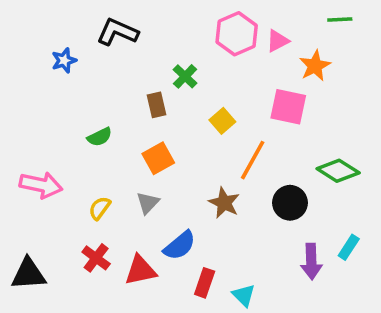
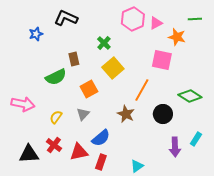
green line: (340, 20) -> (195, 19), moved
orange star: (315, 66) -> (177, 37), turned -30
brown rectangle: (157, 105) -> (74, 59), moved
yellow square: (222, 121) -> (113, 68), moved, size x1.5
green semicircle: (100, 137) -> (56, 77), size x1.5
black triangle: (28, 274) -> (29, 154), moved
red rectangle: (205, 283) -> (101, 162), moved
cyan triangle: (244, 295) -> (137, 166), turned 40

